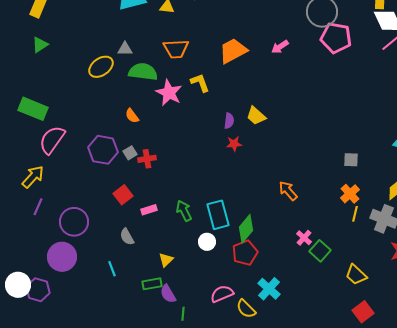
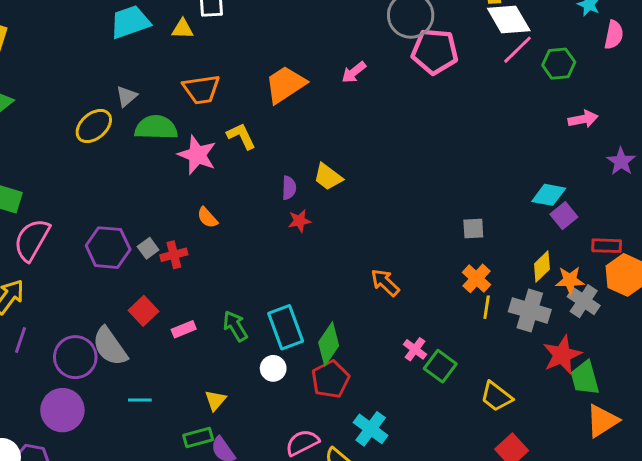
gray triangle: (125, 49) -> (127, 96), turned -35
orange semicircle: (132, 116) -> (207, 218), moved
gray semicircle: (127, 237) -> (110, 347), moved, size x1.6
cyan line: (112, 269) -> (140, 400), moved, turned -63

